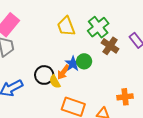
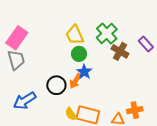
green circle: (84, 61) -> (79, 54), moved
yellow semicircle: (55, 82) -> (71, 114), moved
orange cross: (125, 97) -> (135, 110), moved

